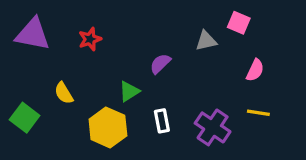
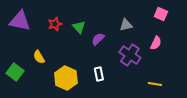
pink square: (239, 23) -> (161, 14), moved
green triangle: (129, 91) -> (79, 27), moved, turned -40
yellow line: (258, 113) -> (155, 84), moved
purple cross: (213, 127) -> (130, 55), moved

